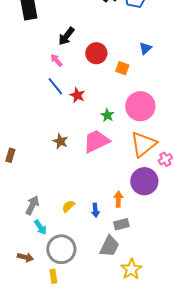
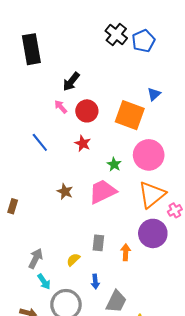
red circle: (96, 53) -> (87, 111), moved
orange square: (122, 68) -> (130, 115), size x2.0
blue line: (55, 86) -> (40, 142), moved
blue arrow: (95, 210) -> (95, 282), moved
gray rectangle: (121, 224) -> (98, 243), moved, turned -70

